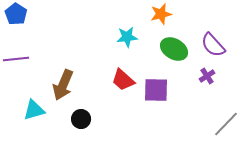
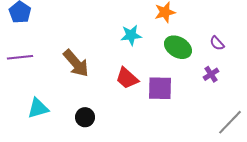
purple semicircle: (213, 45) -> (217, 43), size x0.6
brown arrow: (63, 85) -> (76, 63), moved, turned -64

